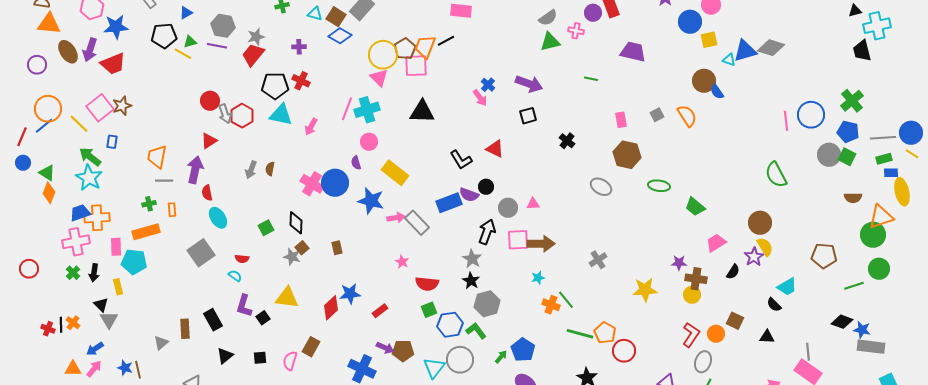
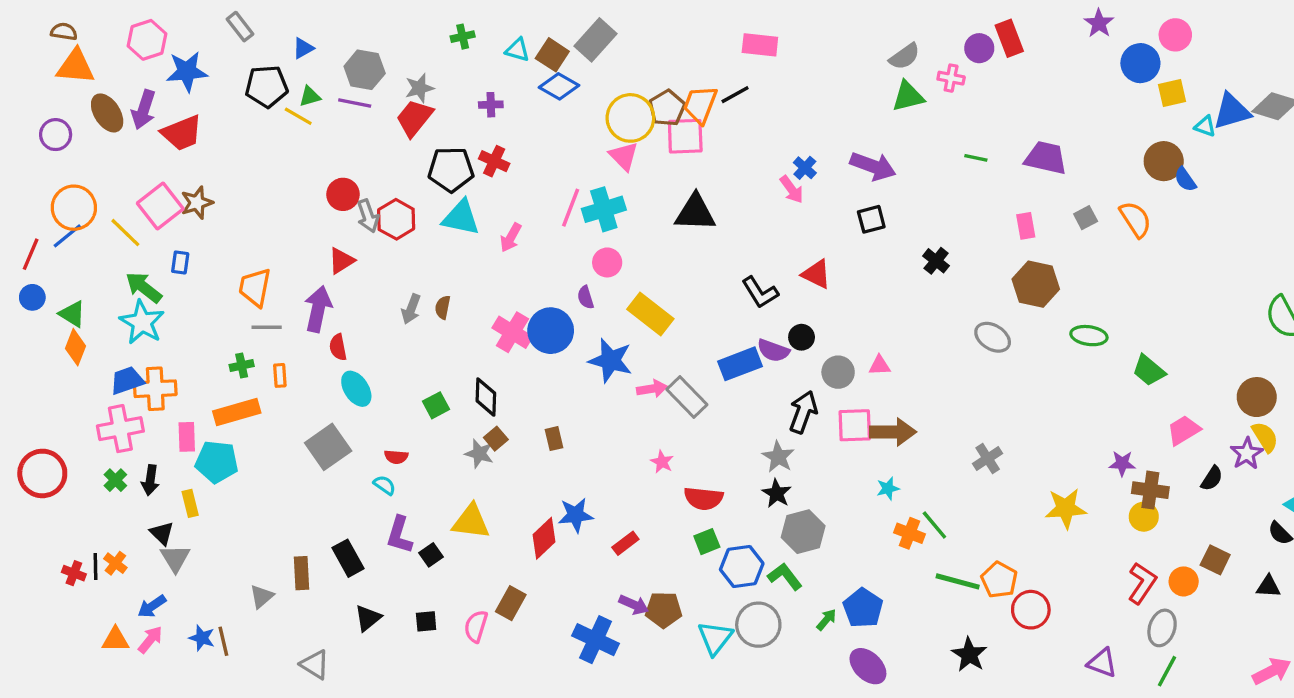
purple trapezoid: (633, 52) -> (1046, 158), moved
red circle: (29, 269) -> (42, 473), size x1.5

